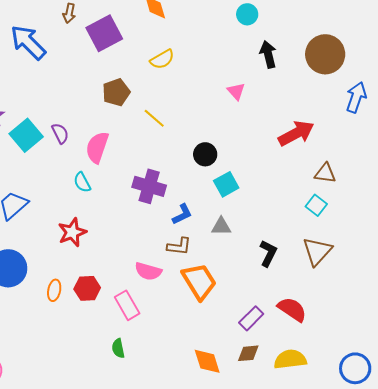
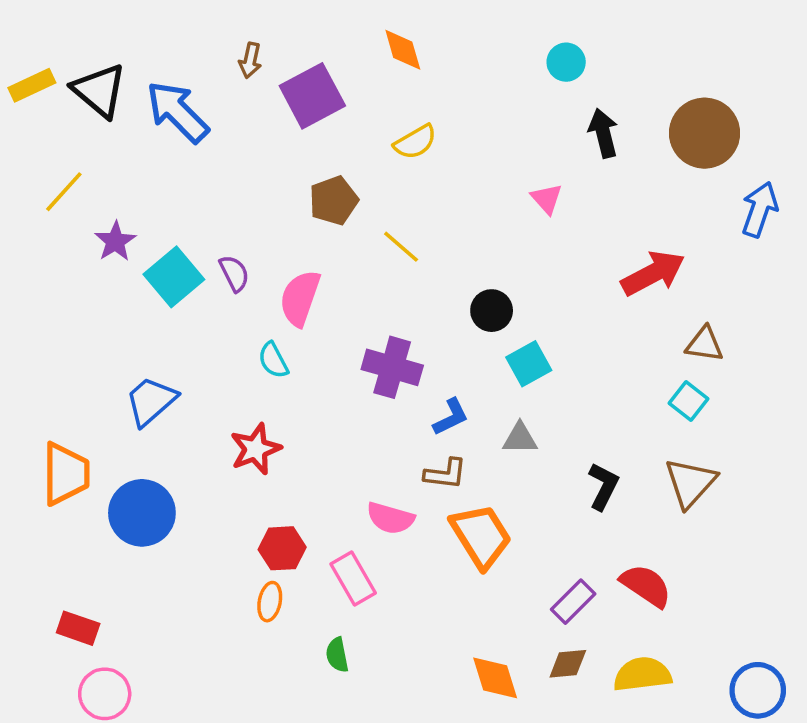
orange ellipse: (54, 290) -> (270, 602), moved

